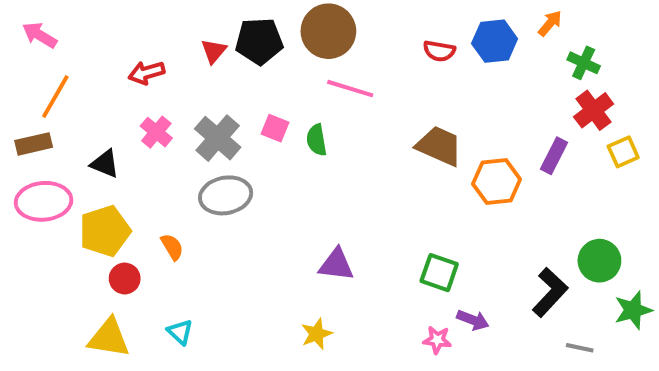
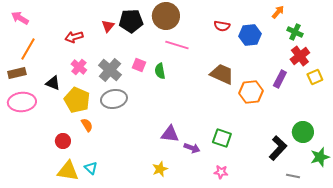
blue hexagon: (495, 41) -> (250, 35), moved
yellow pentagon: (105, 231) -> (77, 100), moved, turned -30
purple arrow: (473, 320) -> (192, 148), moved
yellow triangle: (109, 338) -> (68, 171), moved

